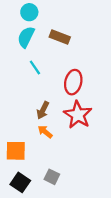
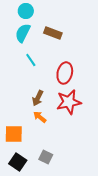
red star: (78, 115) -> (69, 102), turned 30

